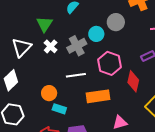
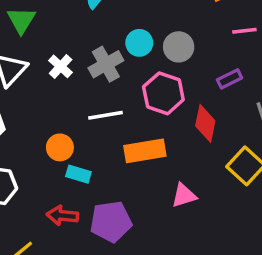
gray circle: (116, 22) -> (179, 47), moved
green triangle: (44, 24) -> (21, 20), moved

